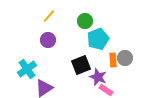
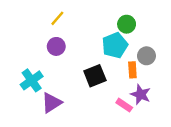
green circle: (85, 21) -> (127, 24), moved
gray circle: (125, 58) -> (146, 56), moved
purple star: (98, 77) -> (141, 94), moved

